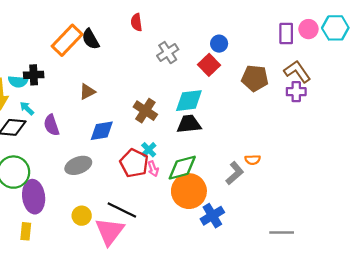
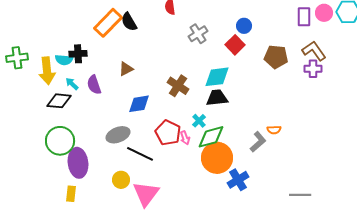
purple semicircle: (51, 125) -> (94, 85), moved
cyan cross: (149, 150) -> (199, 121), moved
black line: (122, 210) -> (140, 154), moved

